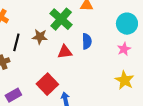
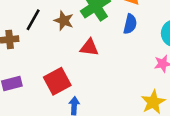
blue semicircle: (87, 41) -> (130, 24), moved

